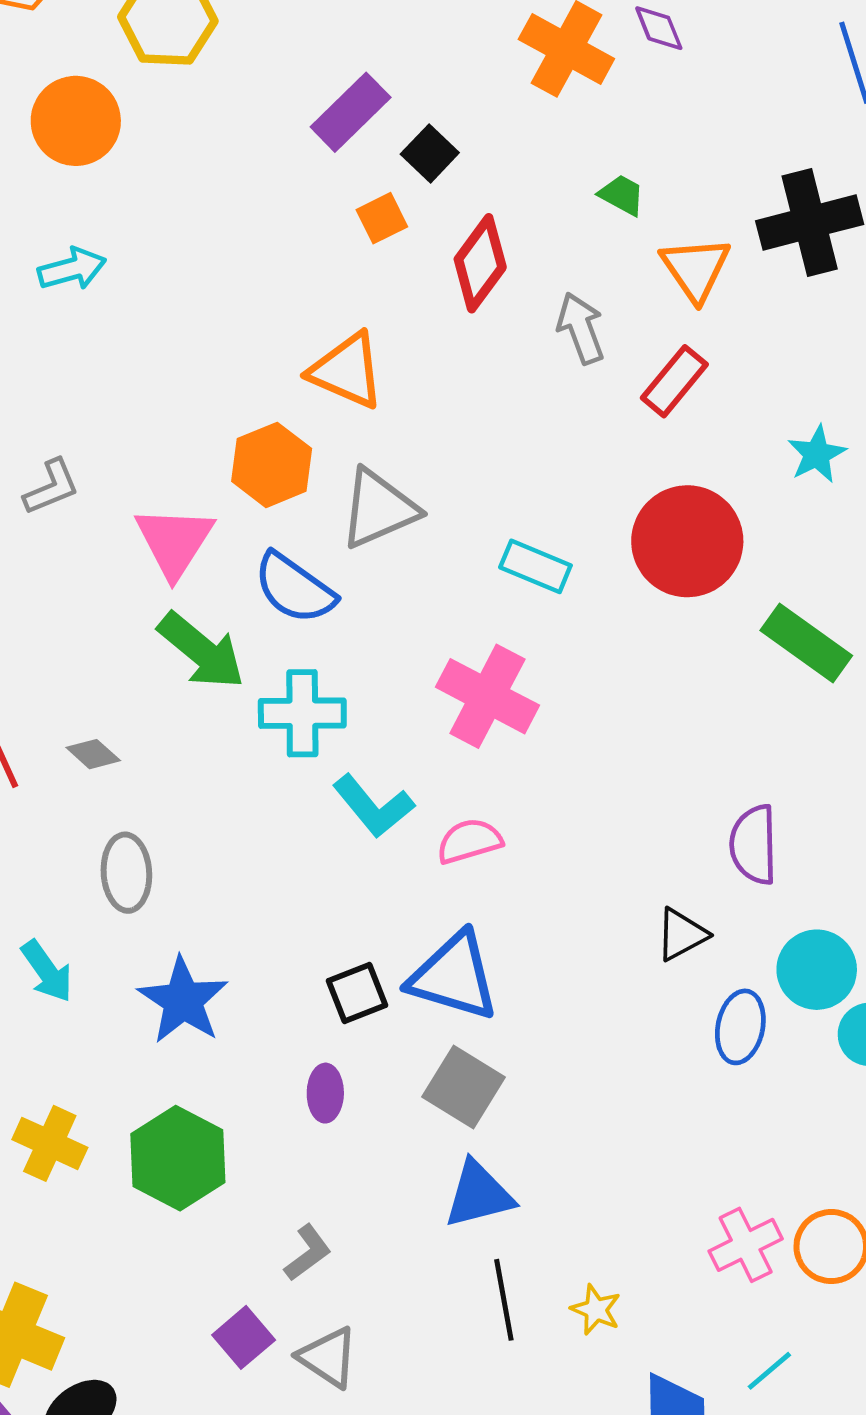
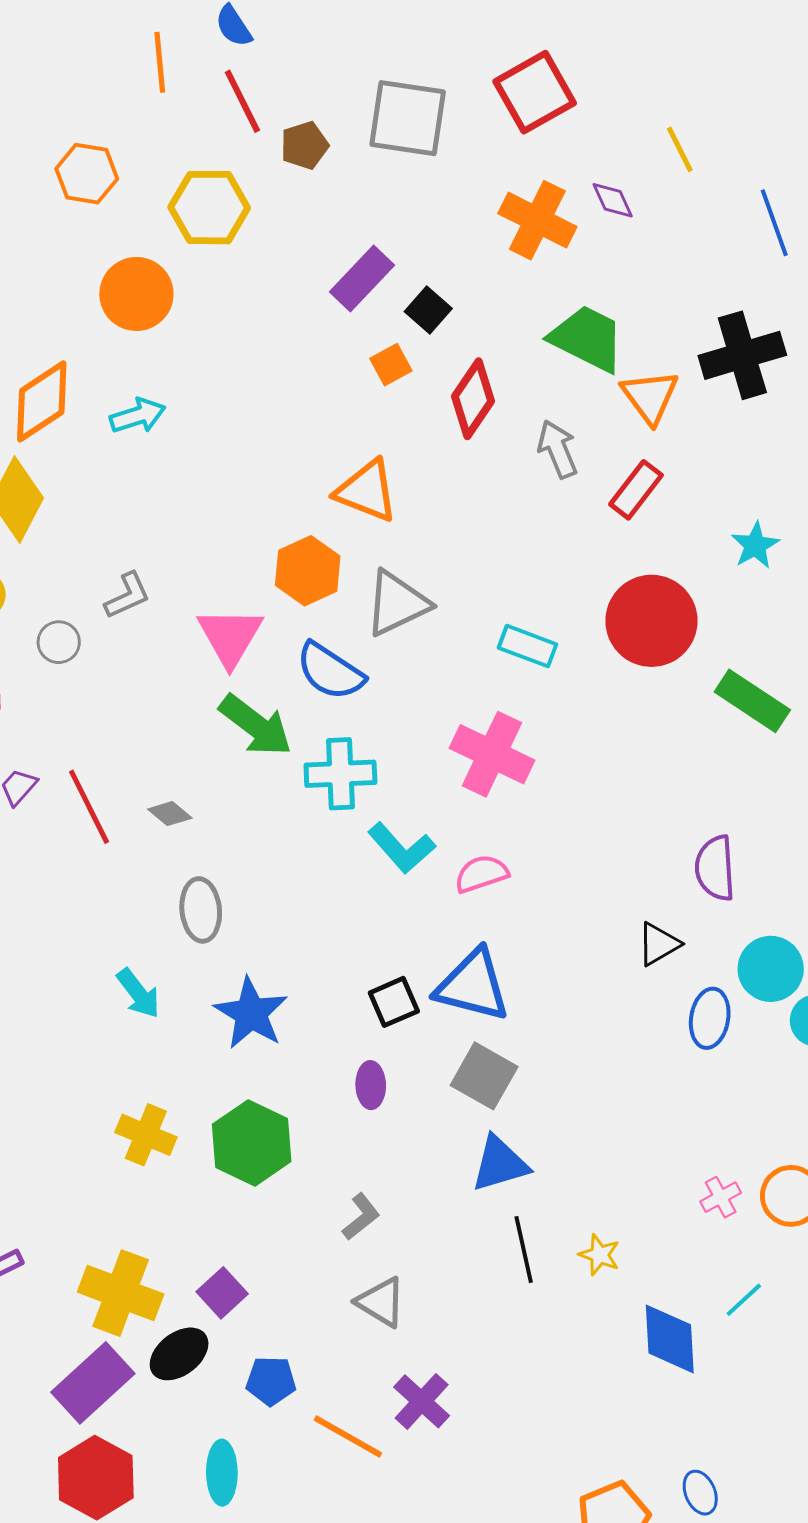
green trapezoid: (622, 195) -> (587, 338), size x2.0
pink cross: (746, 1245) -> (721, 1197), size x0.7
purple square: (244, 1337) -> (222, 1293), moved

